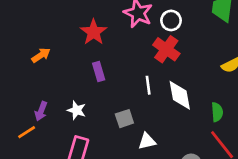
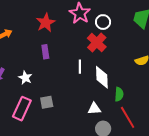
green semicircle: (217, 112) -> (119, 94), moved
gray square: (124, 119) -> (47, 102), moved
white triangle: (147, 141) -> (94, 109), moved

